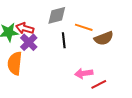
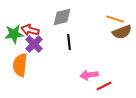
orange line: (84, 27) -> (115, 19), moved
brown semicircle: (104, 38) -> (122, 32), moved

